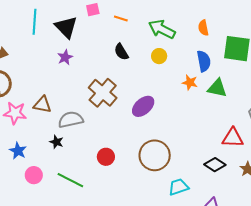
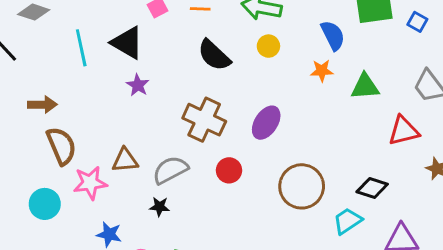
black semicircle: (121, 52) -> (214, 55), size x1.4
green triangle: (217, 88) -> (365, 87), moved
red circle: (106, 157) -> (229, 170), moved
black diamond: (215, 165) -> (372, 188), moved

